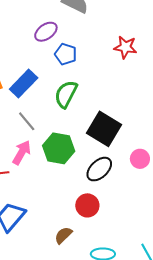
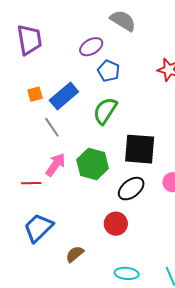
gray line: (27, 121) -> (52, 127), moved
black square: (104, 129) -> (140, 149), turned -32
brown semicircle: (63, 235) -> (75, 254), moved

